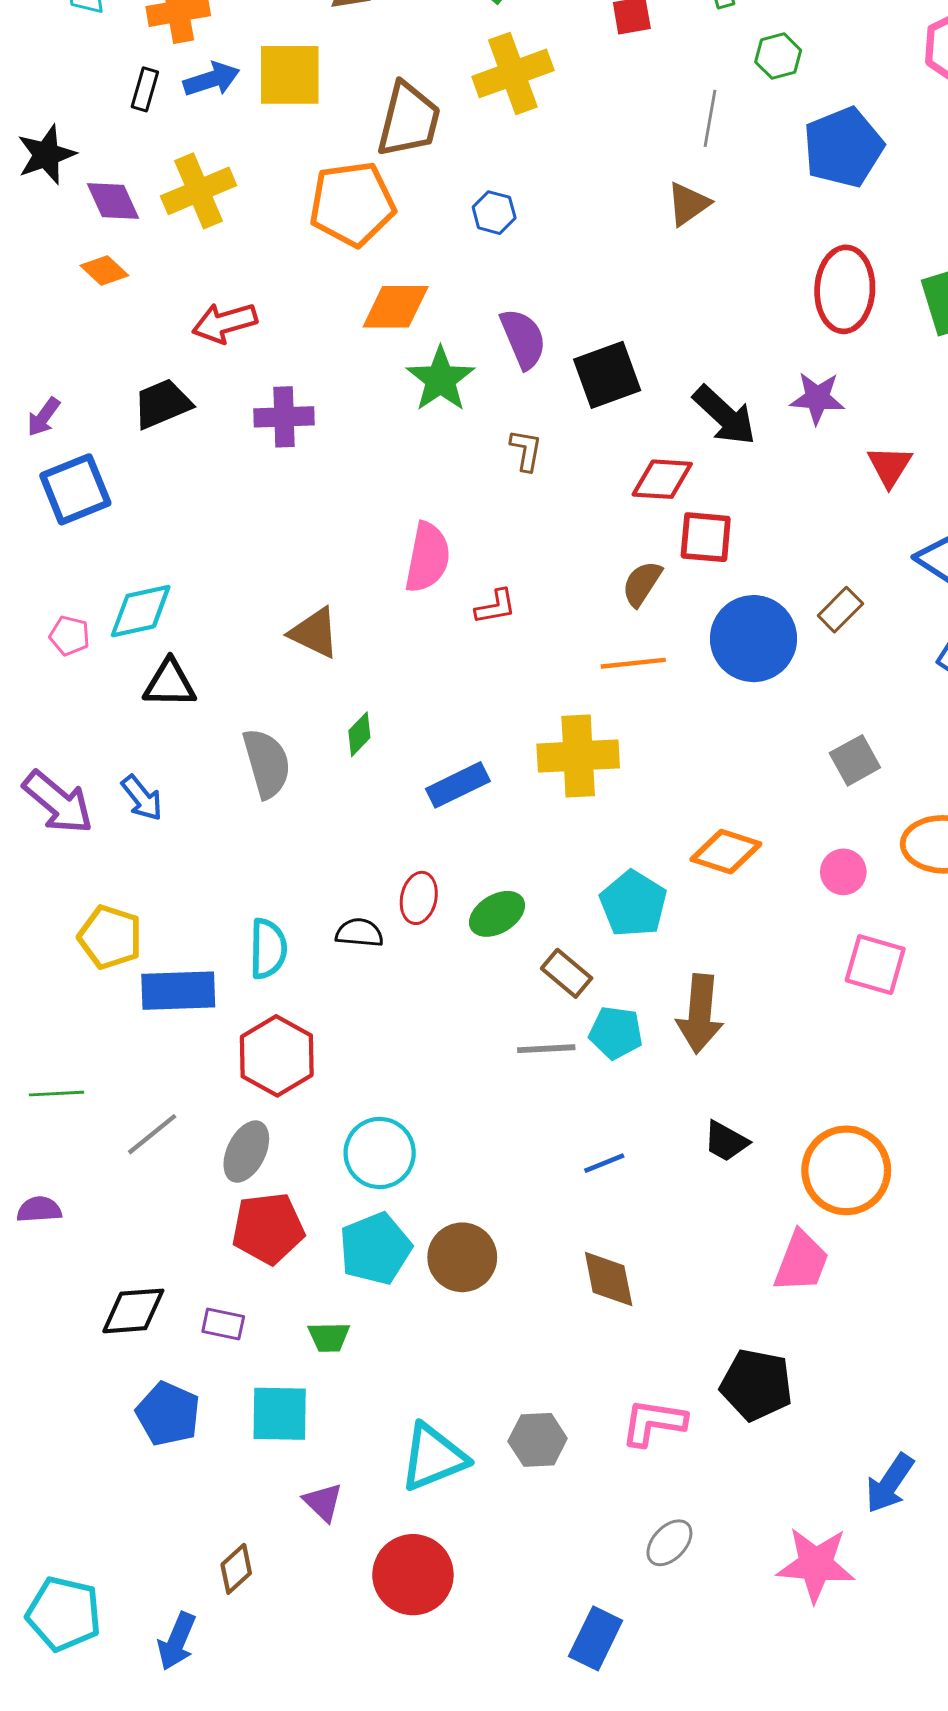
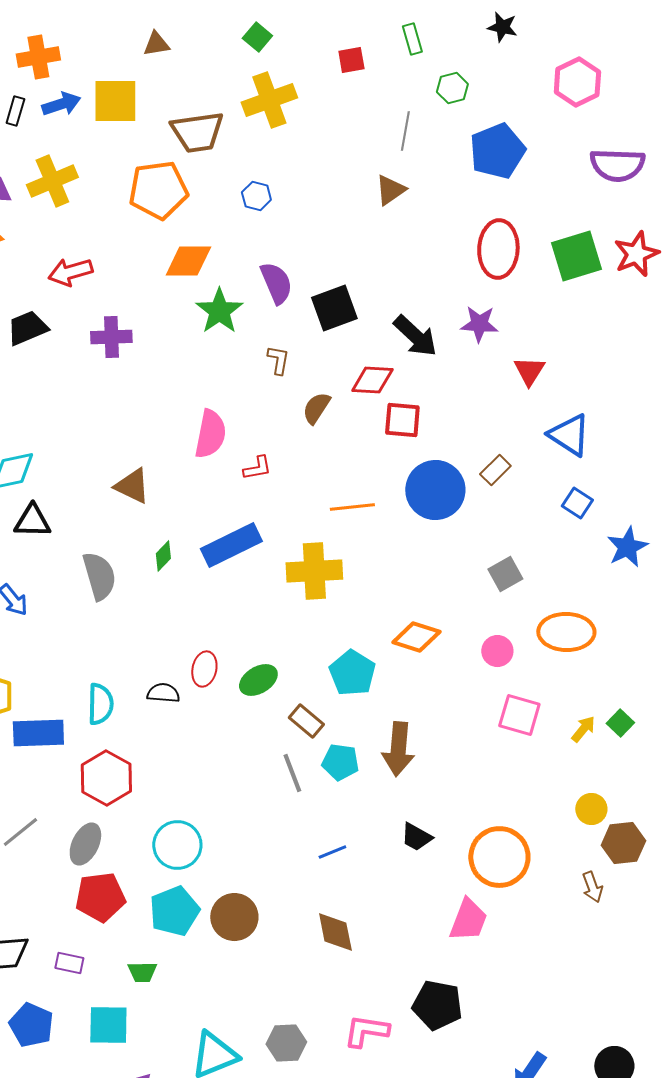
brown trapezoid: (409, 120) -> (197, 132), turned 68
brown semicircle: (642, 584) -> (316, 408), moved
blue rectangle: (458, 785) -> (231, 545), moved, size x1.4
gray line: (546, 1049) -> (292, 773), turned 72

